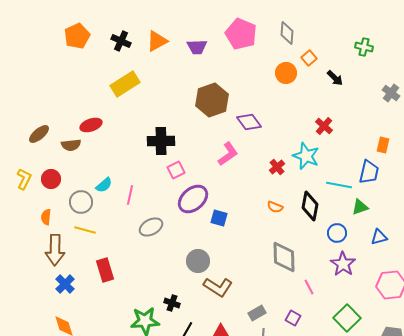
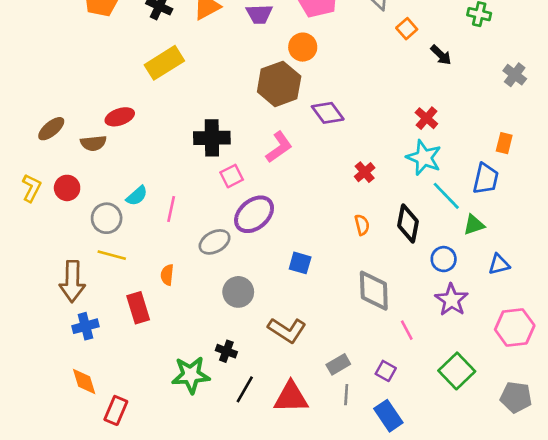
orange circle: (286, 73) -> (303, 47), moved
pink L-shape: (228, 154) -> (279, 147), moved
cyan star: (306, 156) -> (424, 158), moved
cyan line: (339, 185) -> (446, 196), turned 35
orange semicircle: (275, 207) -> (362, 225), turned -126
orange semicircle: (46, 217) -> (167, 275), moved
blue square: (219, 218) -> (300, 263), moved
gray ellipse: (151, 227) -> (215, 242), moved
gray circle: (198, 261) -> (238, 292), moved
blue cross: (65, 284) -> (85, 326), turned 30

